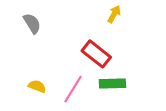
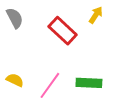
red rectangle: (96, 54) -> (63, 31), moved

